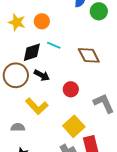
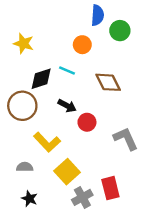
orange circle: (42, 21) -> (82, 45), moved
black arrow: (42, 75) -> (67, 106), moved
yellow square: (74, 126) -> (67, 172), moved

